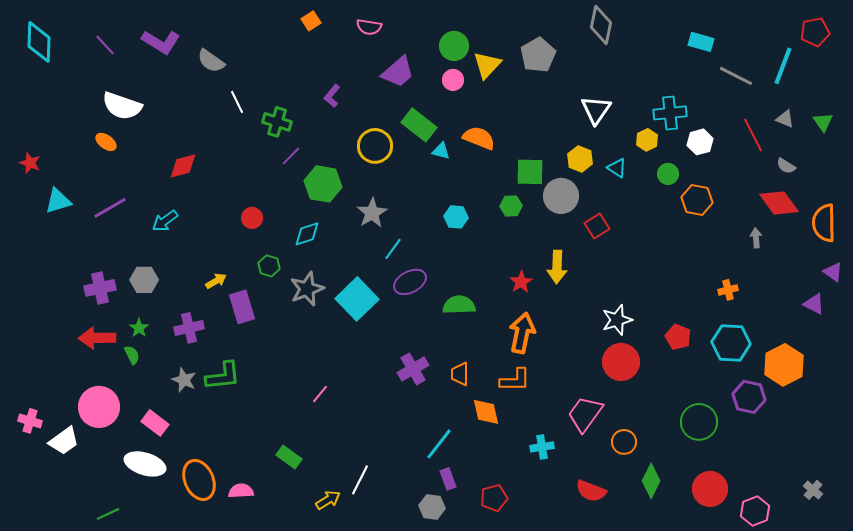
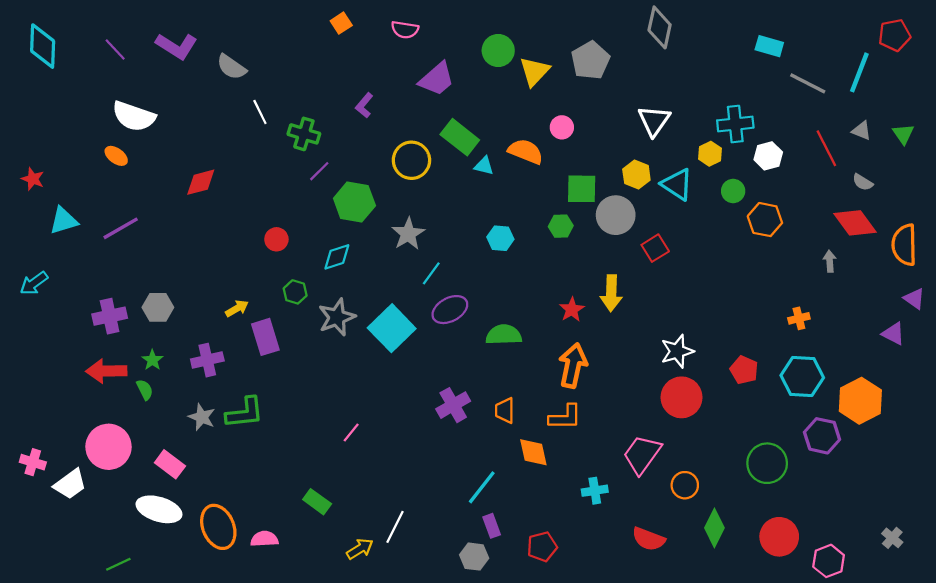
pink circle: (453, 80) -> (562, 127), moved
cyan triangle: (617, 168) -> (677, 184), size x1.5
cyan arrow: (165, 221) -> (34, 283), moved

